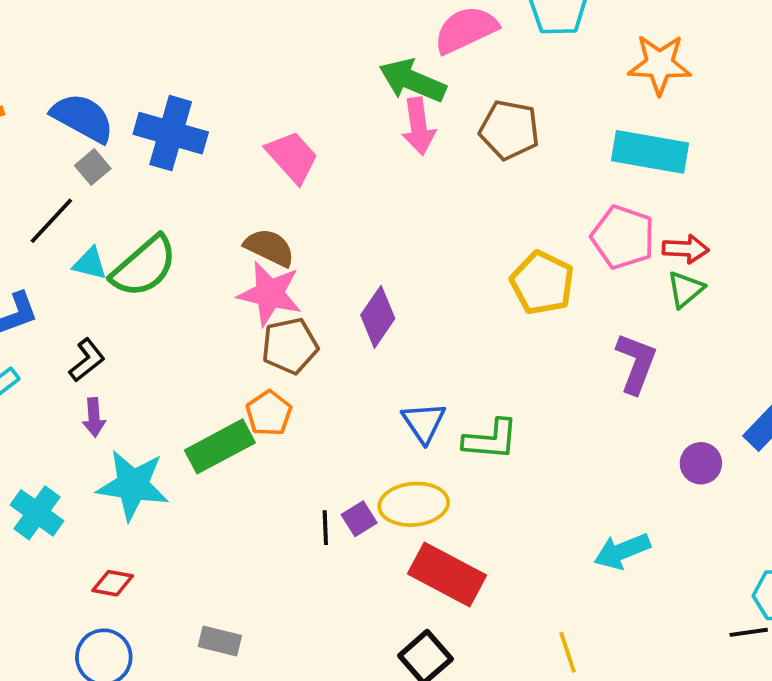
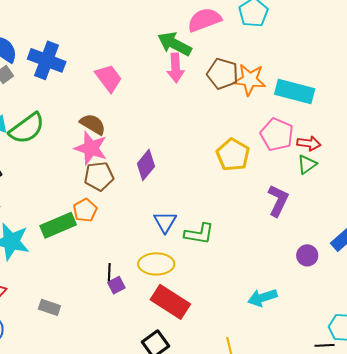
orange star: (660, 64) -> (250, 80), moved
purple square: (359, 519) -> (116, 285), moved
gray rectangle: (220, 641) -> (49, 307), moved

